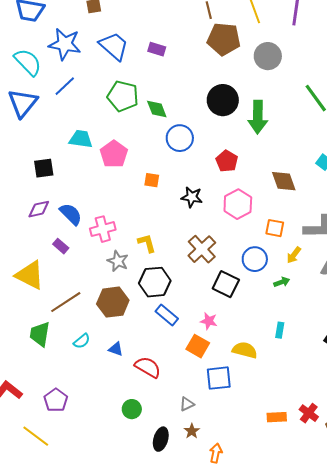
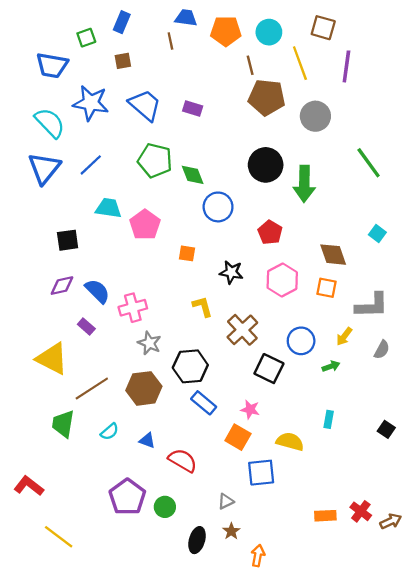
blue line: (65, 86) -> (91, 165), moved
orange square: (275, 228) -> (326, 288), moved
yellow L-shape: (147, 243) -> (203, 307), moved
purple pentagon: (56, 400) -> (127, 497), moved, size x1.4

